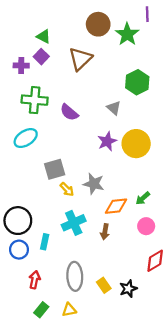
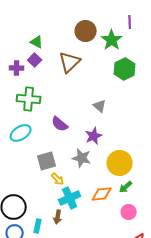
green hexagon: (137, 82) -> (125, 69), moved
purple semicircle: (69, 112) -> (60, 124), moved
yellow circle: (136, 144) -> (120, 163), moved
gray star: (94, 184) -> (82, 158), moved
cyan cross: (74, 223) -> (70, 198), moved
brown arrow: (105, 232) -> (58, 217), moved

